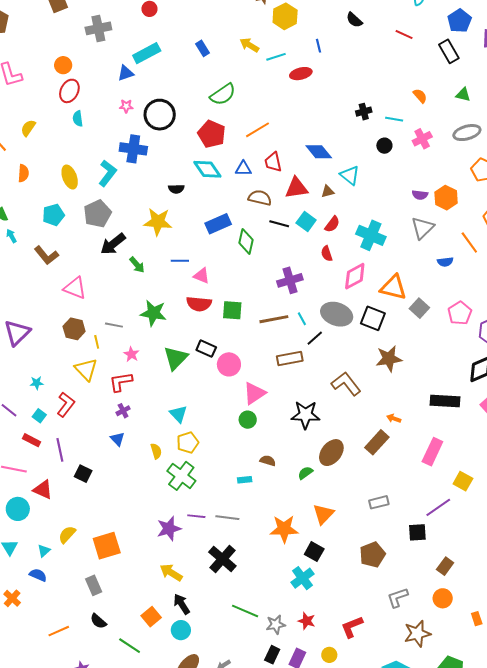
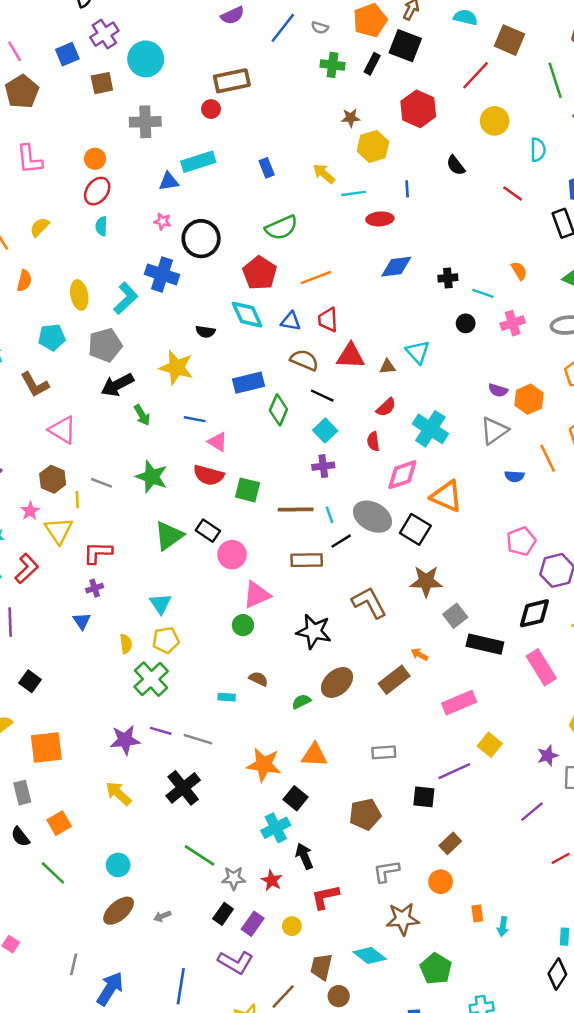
blue diamond: (319, 152) -> (396, 267), moved, turned -68
cyan square: (306, 222) -> (325, 431), moved
purple cross: (290, 280) -> (323, 466), size x0.7
gray square: (419, 308) -> (455, 616), moved
pink star: (131, 354) -> (30, 511), moved
pink rectangle: (432, 452) -> (459, 703), turned 32
black square: (83, 474) -> (30, 681), moved
orange triangle: (323, 514) -> (314, 755), turned 40
black arrow: (182, 604) -> (304, 856), moved
orange square: (151, 617) -> (59, 823), moved

